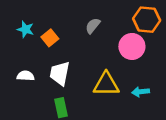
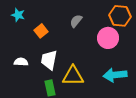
cyan star: (26, 29) -> (18, 15), moved
yellow triangle: (106, 84) -> (73, 76), moved
cyan arrow: (140, 92) -> (115, 75), size x1.6

